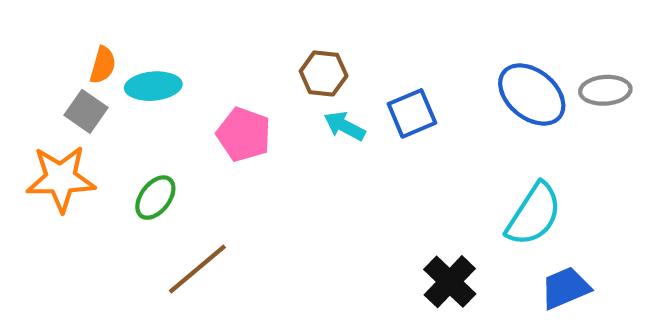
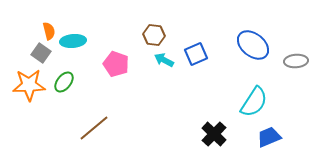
orange semicircle: (103, 65) -> (49, 31), turned -30
gray ellipse: (605, 90) -> (296, 61), moved
green ellipse: (155, 198) -> (64, 82), moved

